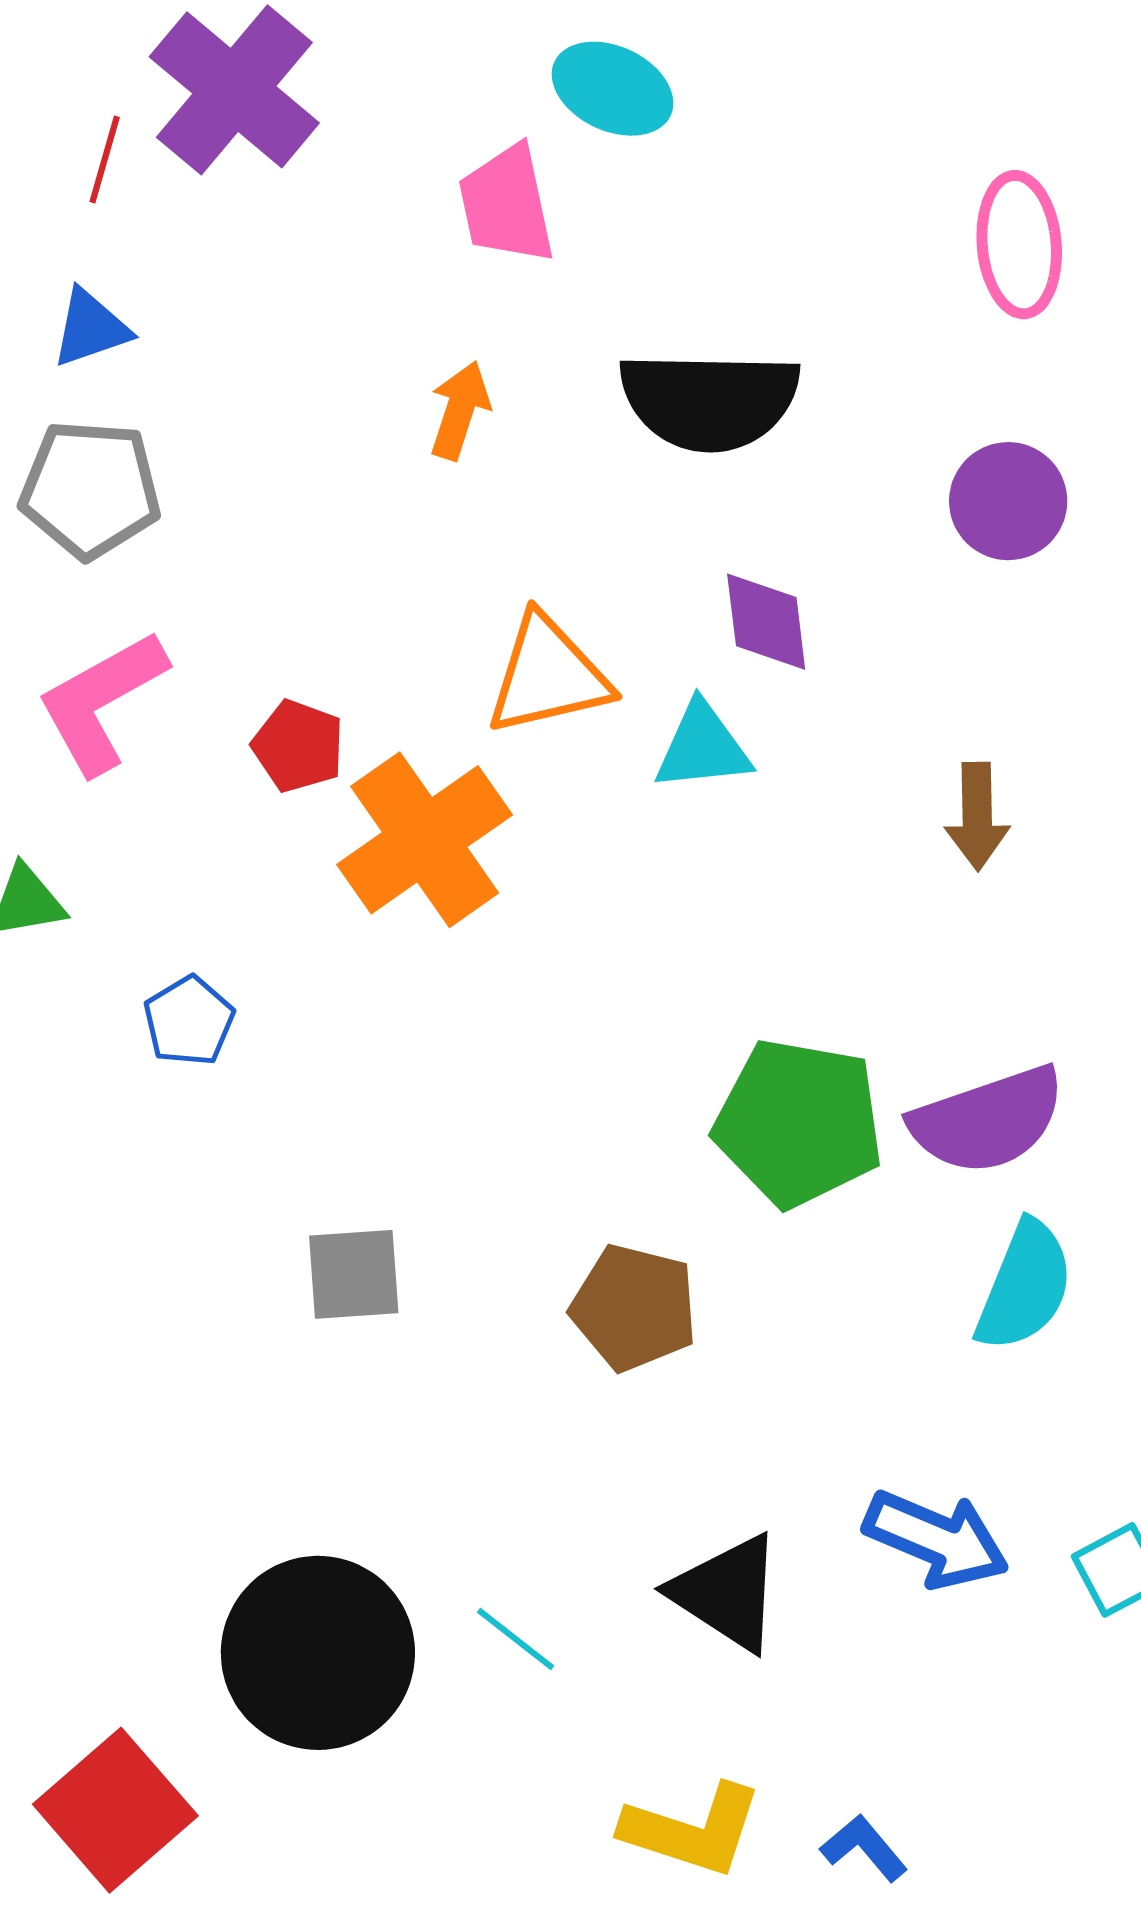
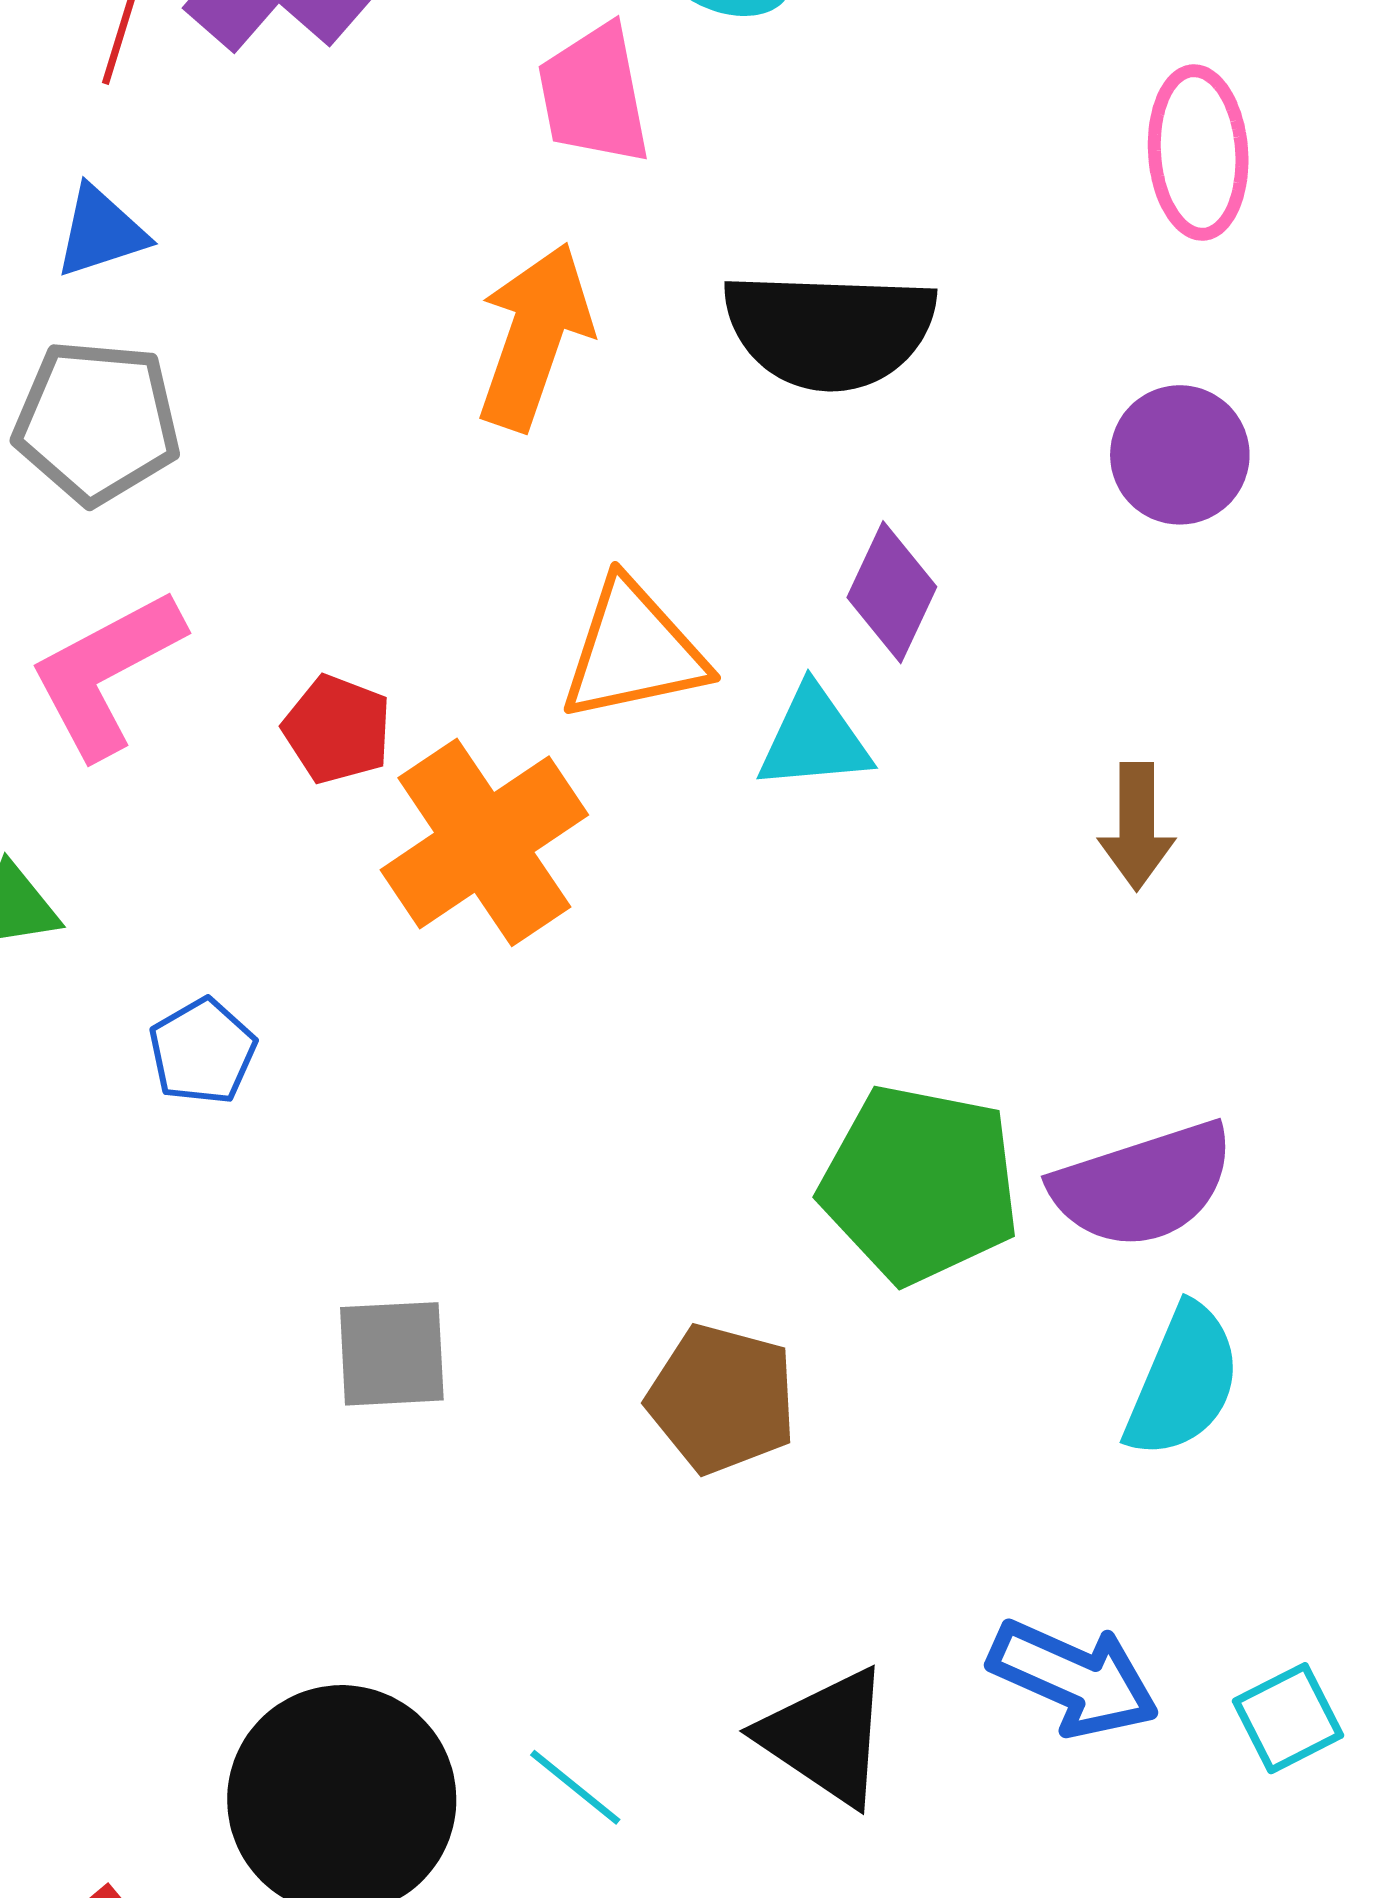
orange arrow: (460, 410) -> (535, 336), size x1.6
purple diamond: (766, 622) -> (892, 592), turned 31

